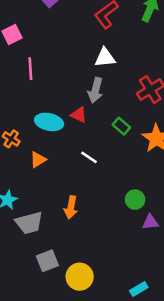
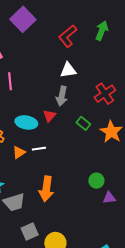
red triangle: (79, 115) -> (49, 116), turned 48
white line: (89, 157) -> (39, 149), moved, turned -40
orange arrow: (71, 207) -> (46, 189), size x1.4

